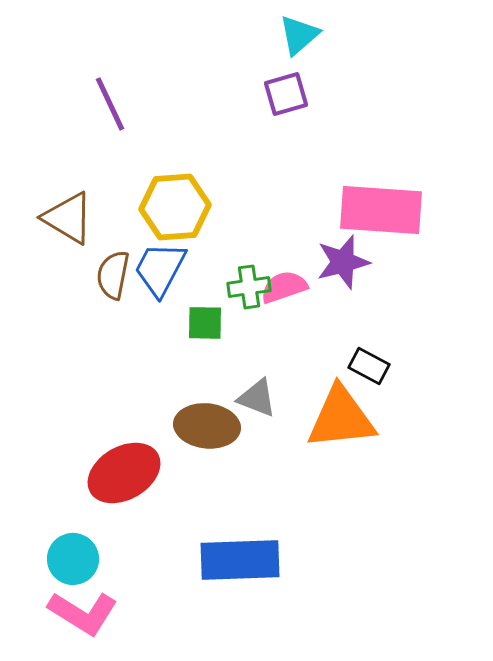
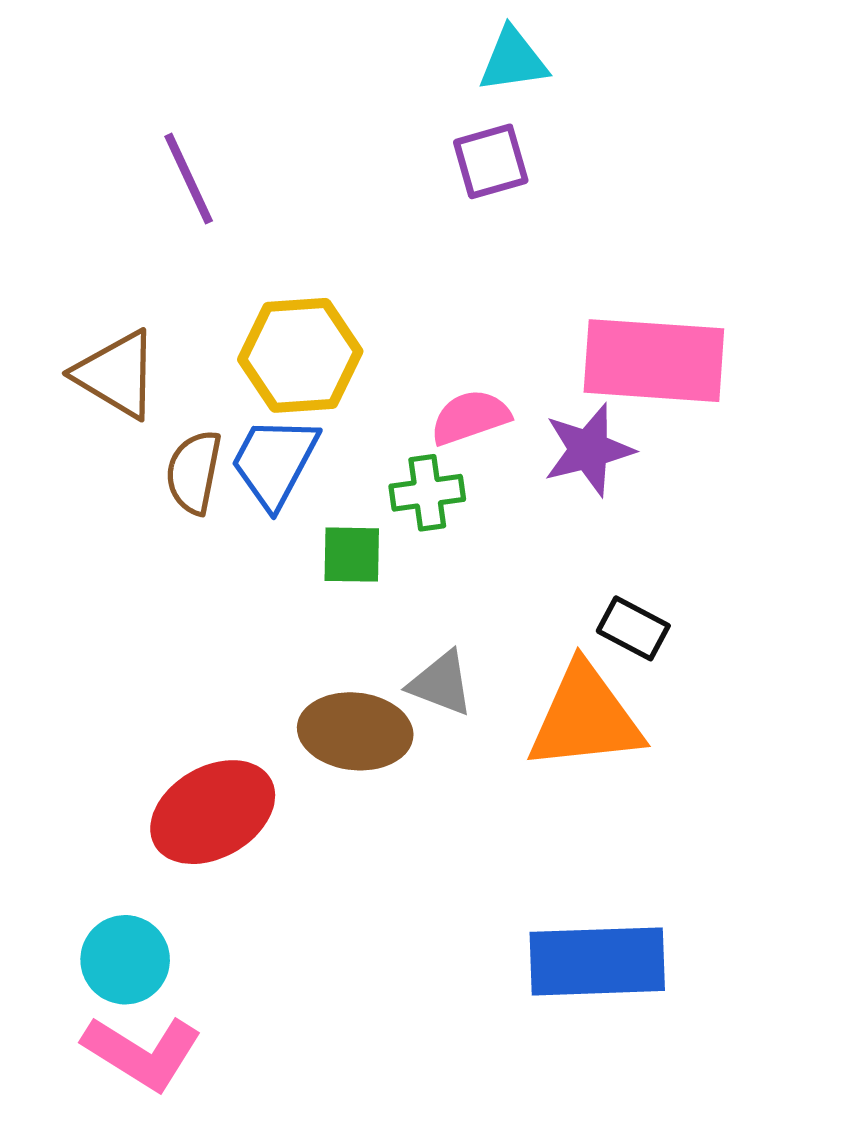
cyan triangle: (299, 35) -> (513, 60), turned 33
pink semicircle: (284, 287) -> (470, 417), moved
blue rectangle: (240, 560) -> (597, 961), moved

